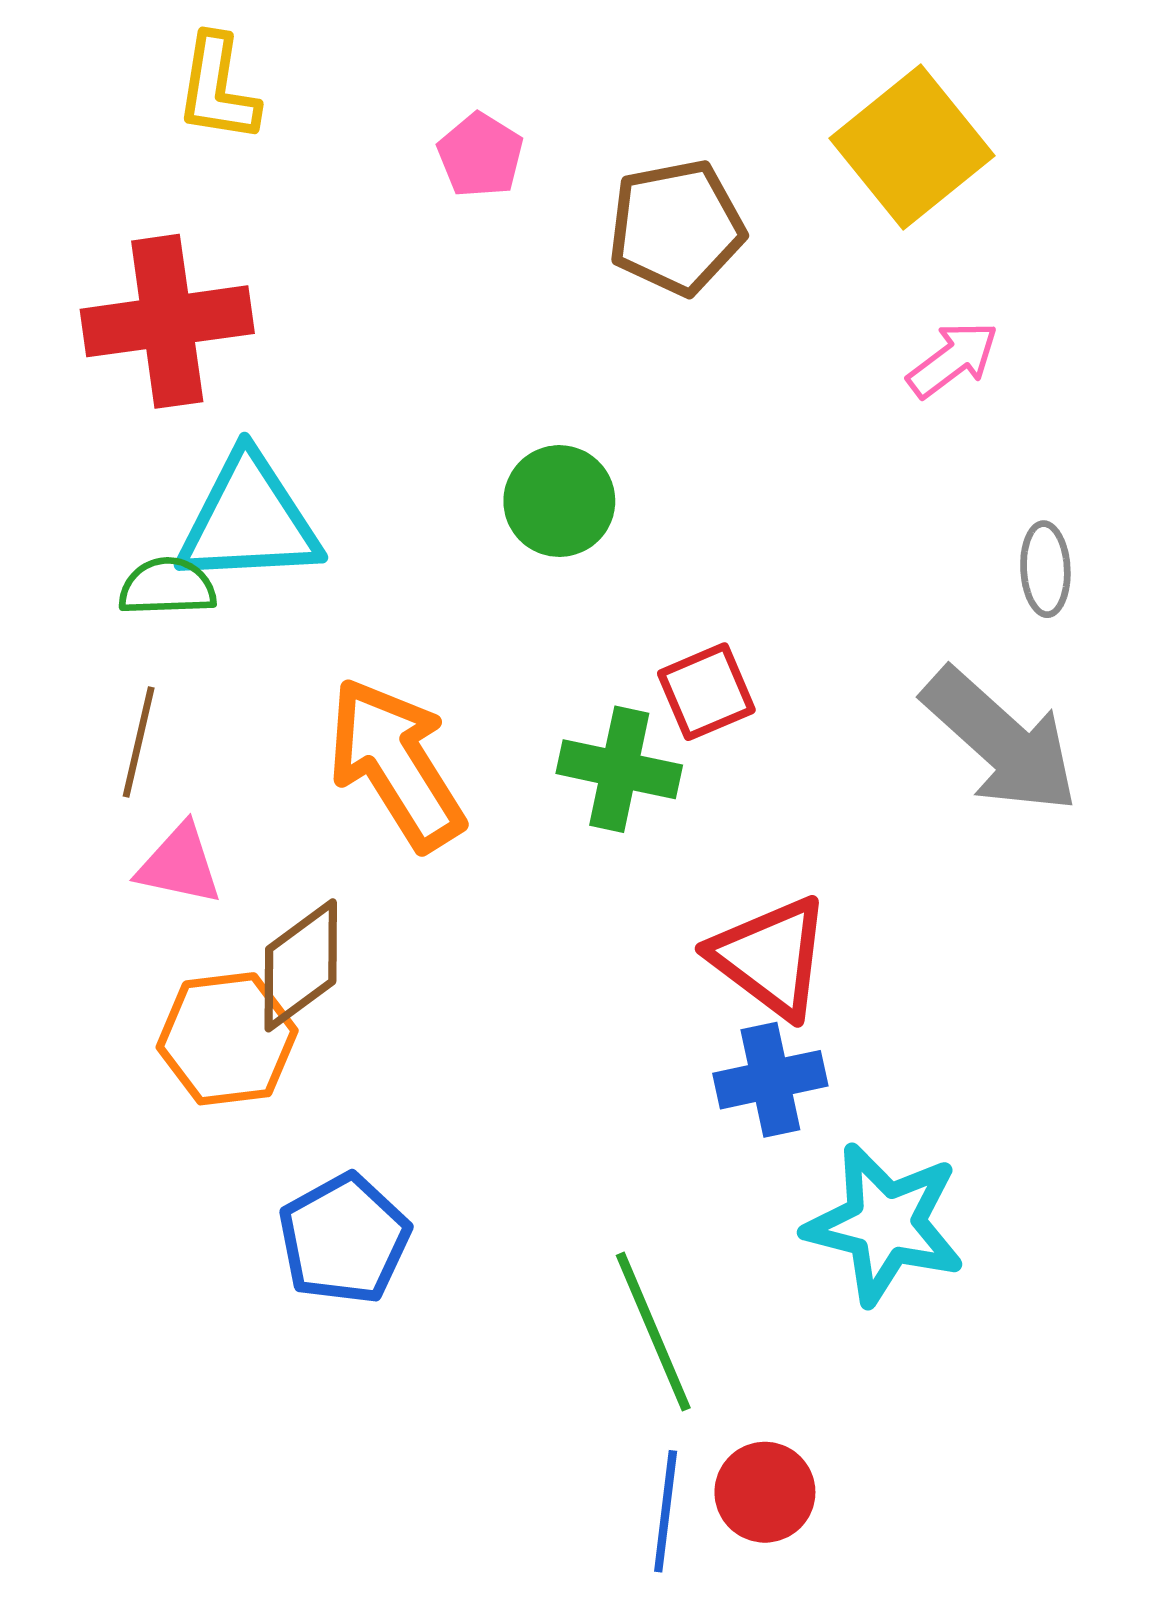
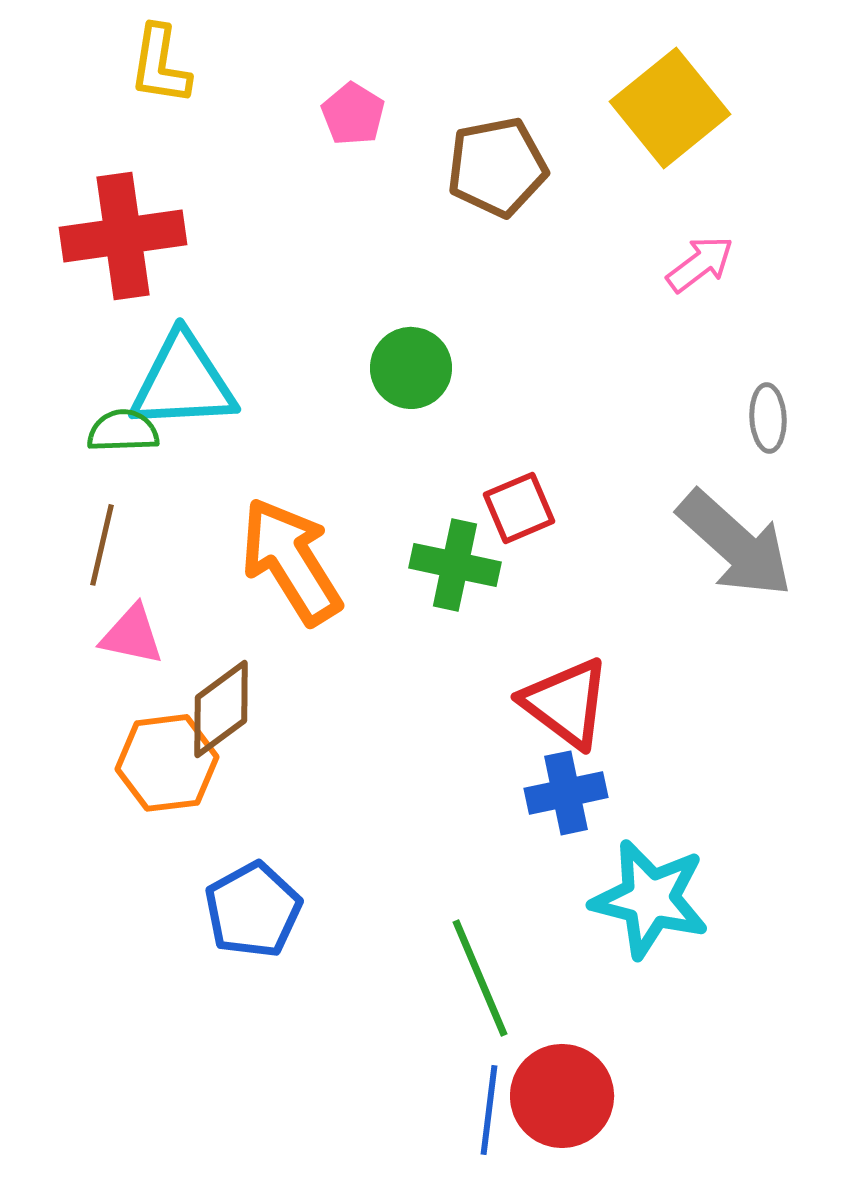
red circle: (765, 1492) -> (562, 1096), size x1.4

